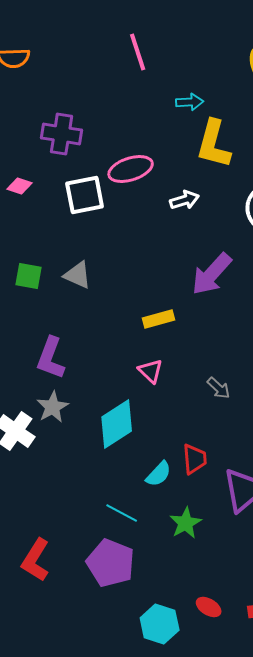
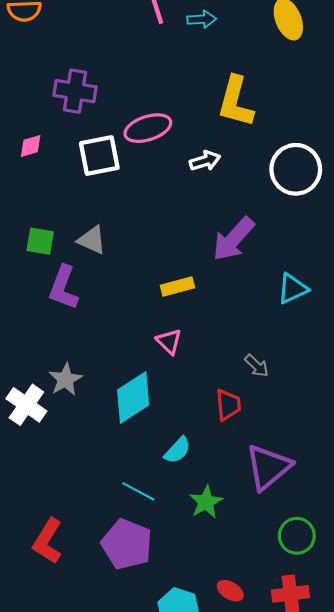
cyan arrow: (190, 102) -> (202, 19), moved
pink diamond: (20, 186) -> (31, 146), turned -35
purple L-shape: (51, 358) -> (63, 288), moved
gray arrow: (219, 388) -> (257, 366), moved
red trapezoid: (195, 459) -> (228, 405), moved

